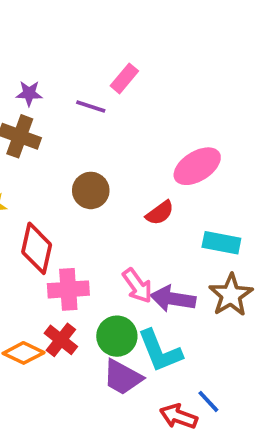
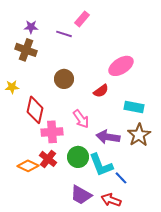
pink arrow: (137, 286) -> (81, 119), moved
purple trapezoid: (122, 377) -> (81, 195), moved
blue line: (208, 401) -> (121, 178), moved

